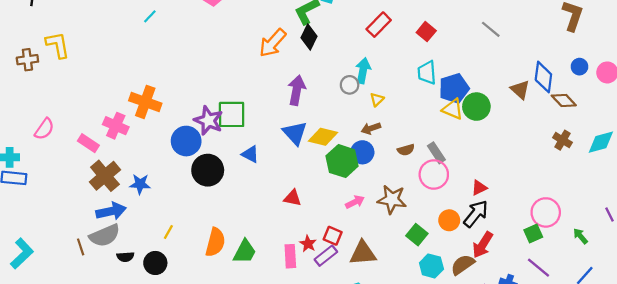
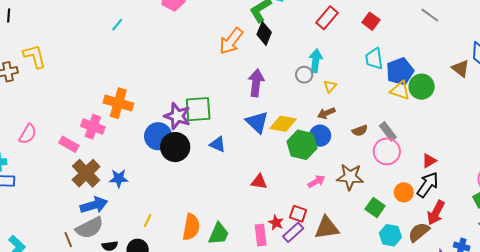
black circle: (208, 170) -> (175, 147), moved

